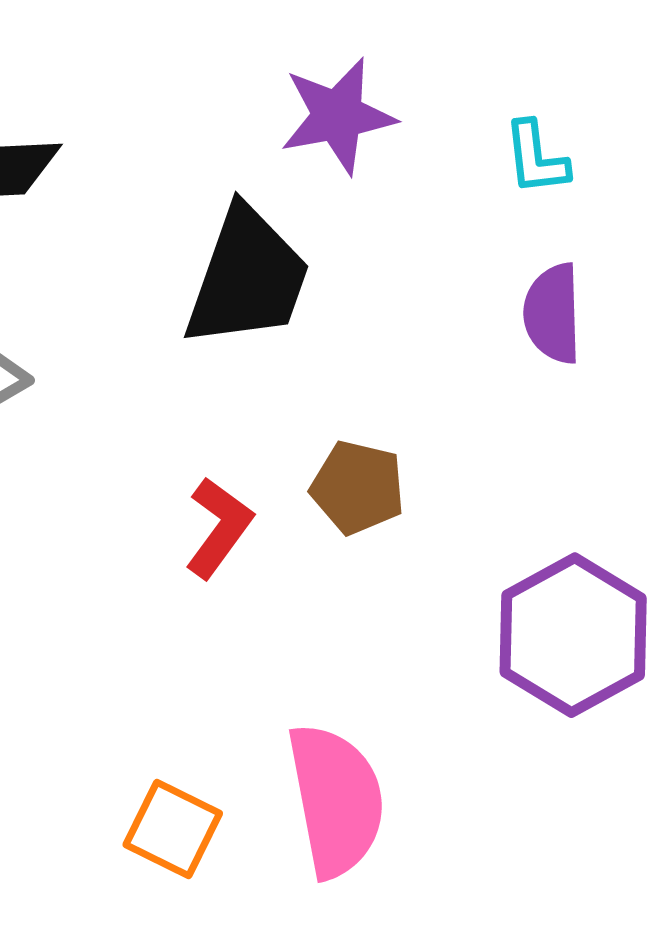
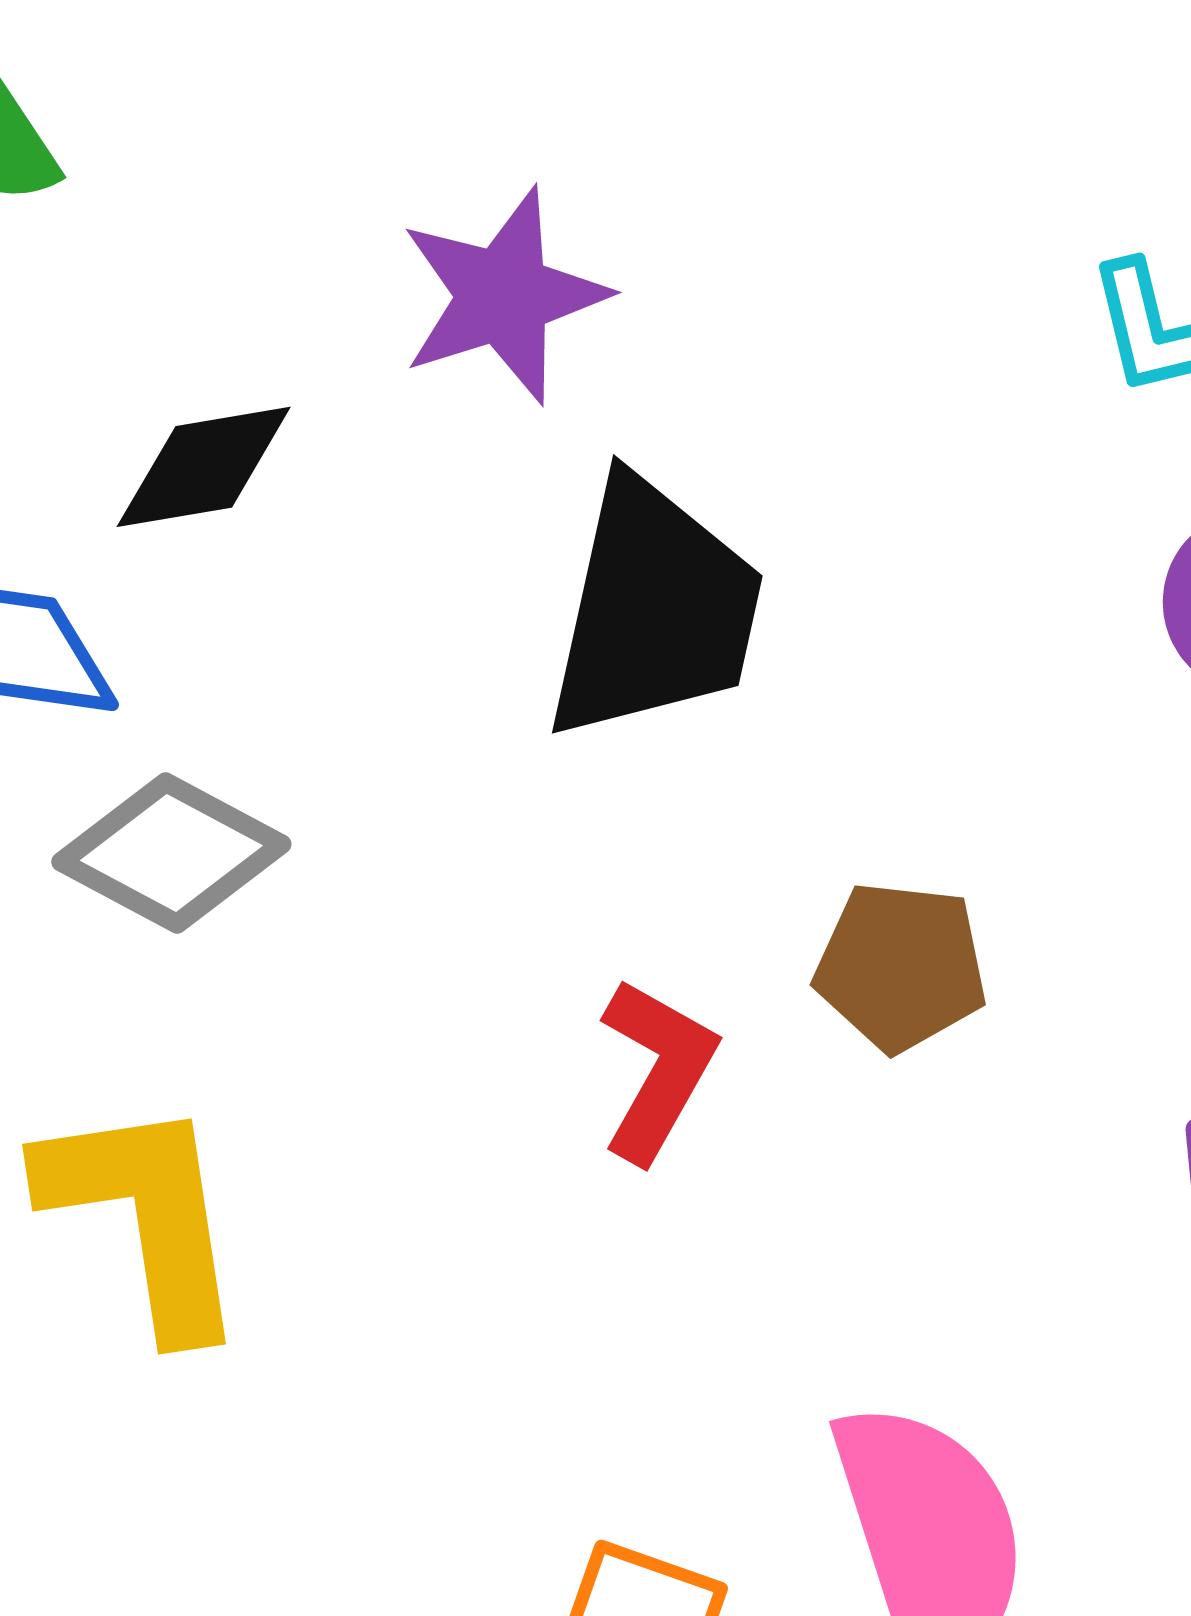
purple star: (338, 116) -> (503, 296), moved

